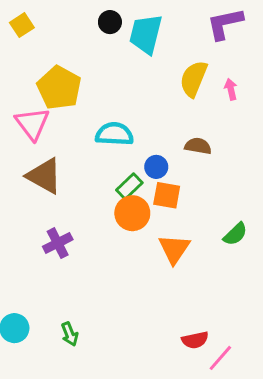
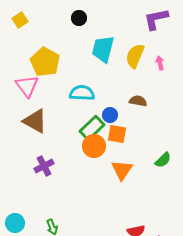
cyan trapezoid: (146, 34) -> (103, 49), moved
green rectangle: (129, 186) -> (92, 128), size x1.4

